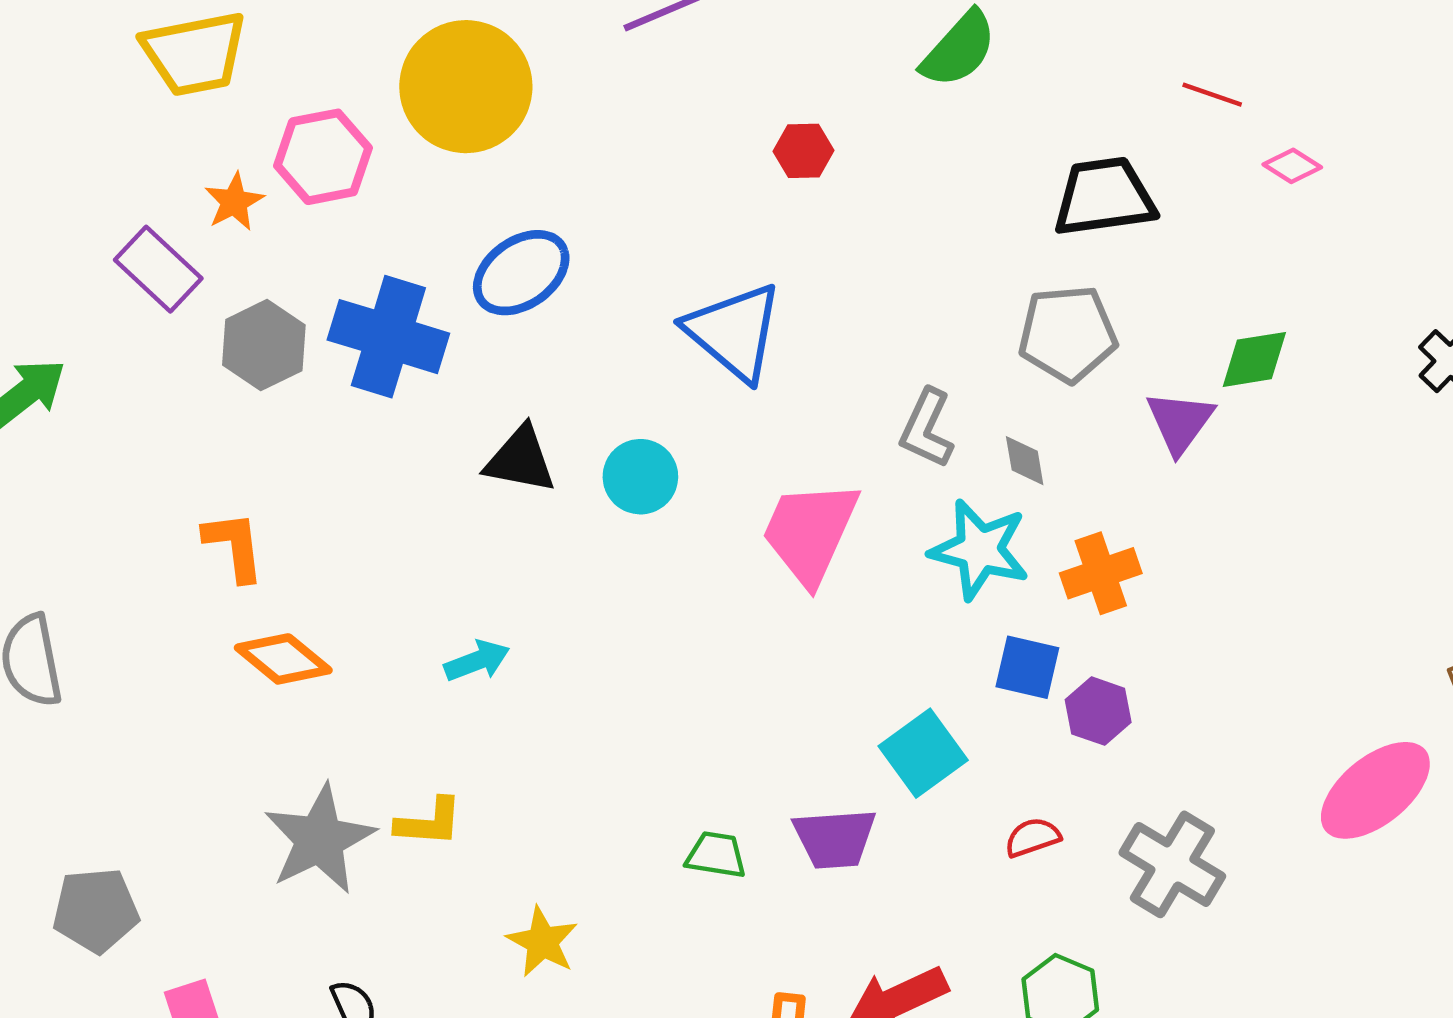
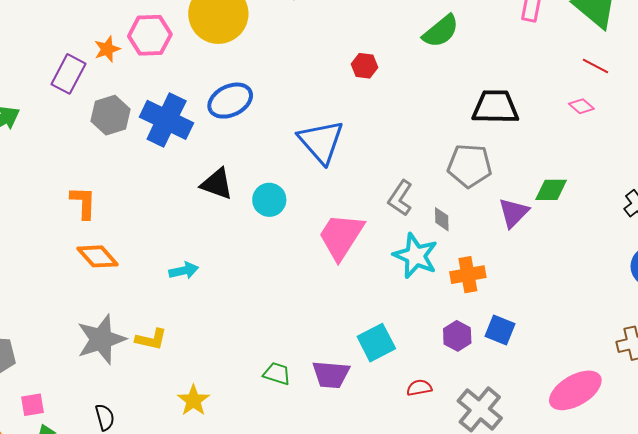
red line: (1212, 95) -> (596, 66), moved
purple rectangle: (158, 269) -> (69, 74), turned 66
blue square: (1027, 667) -> (500, 330), moved

